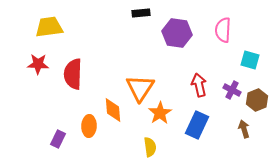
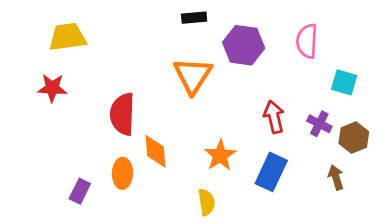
red semicircle: (73, 74) -> (122, 114), moved
orange triangle: (140, 88) -> (193, 76), moved

